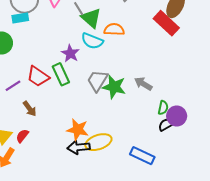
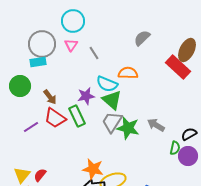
green triangle: (91, 18) -> (112, 100), moved
purple star: (70, 53) -> (86, 96), turned 30
brown arrow: (30, 109) -> (50, 97), moved
black semicircle: (166, 124) -> (189, 134), moved

